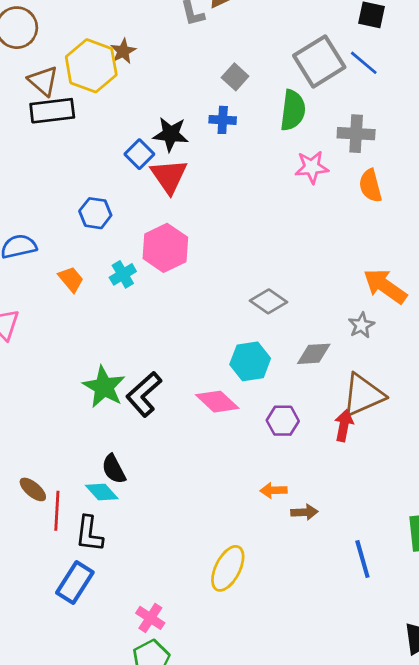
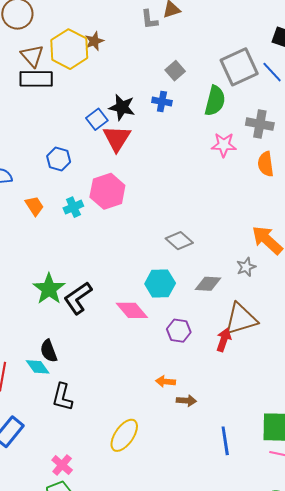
black L-shape: (89, 534) -> (62, 397), moved

